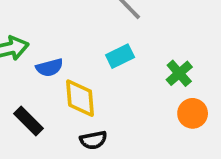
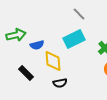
cyan rectangle: (120, 56) -> (74, 39), size x1.5

